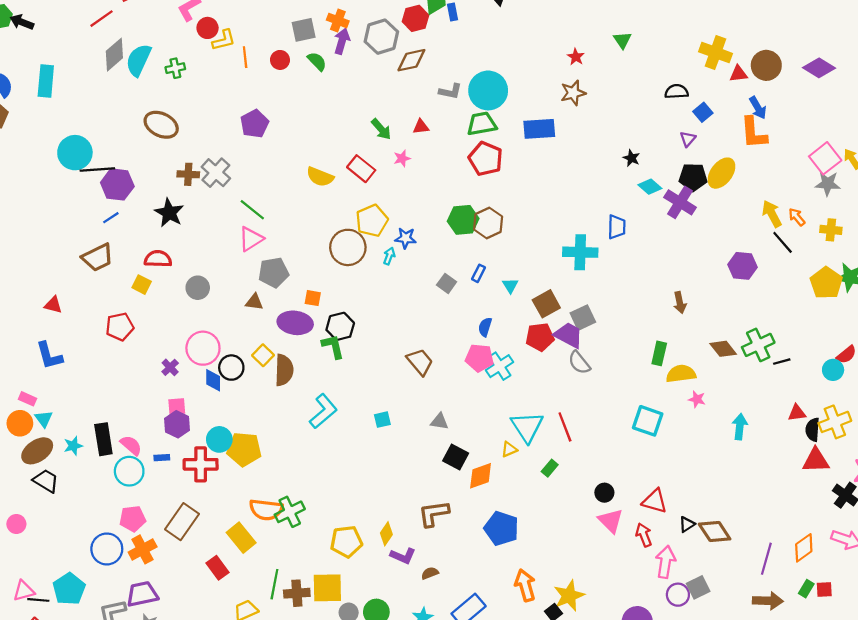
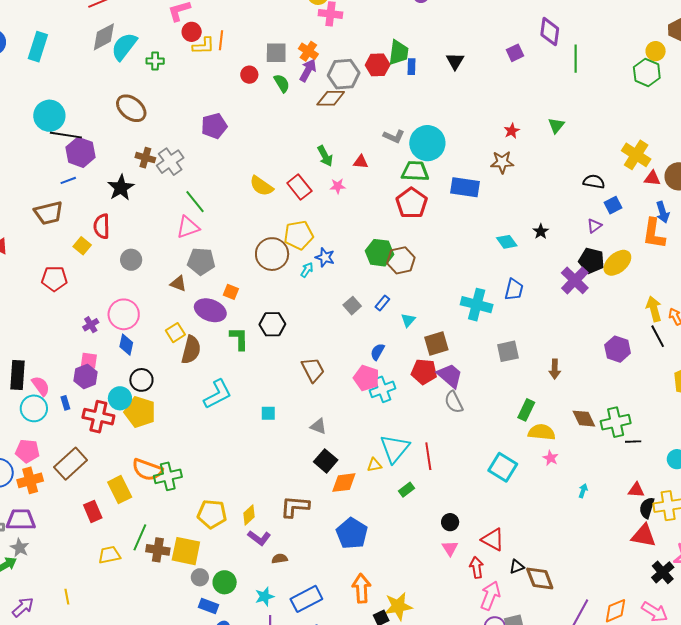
orange line: (245, 57) -> (221, 40), moved
brown diamond: (411, 60) -> (331, 98), moved
cyan diamond: (650, 187) -> (507, 242), moved
red semicircle: (158, 259) -> (102, 226), turned -105
gray square: (583, 318) -> (508, 351), moved
black hexagon: (340, 326) -> (272, 324), moved
black circle: (231, 368) -> (141, 380), moved
cyan arrow: (740, 427) -> (583, 491), size x0.6
blue rectangle: (162, 458) -> (65, 403), turned 64
pink triangle: (611, 521) -> (450, 548), size x0.7

